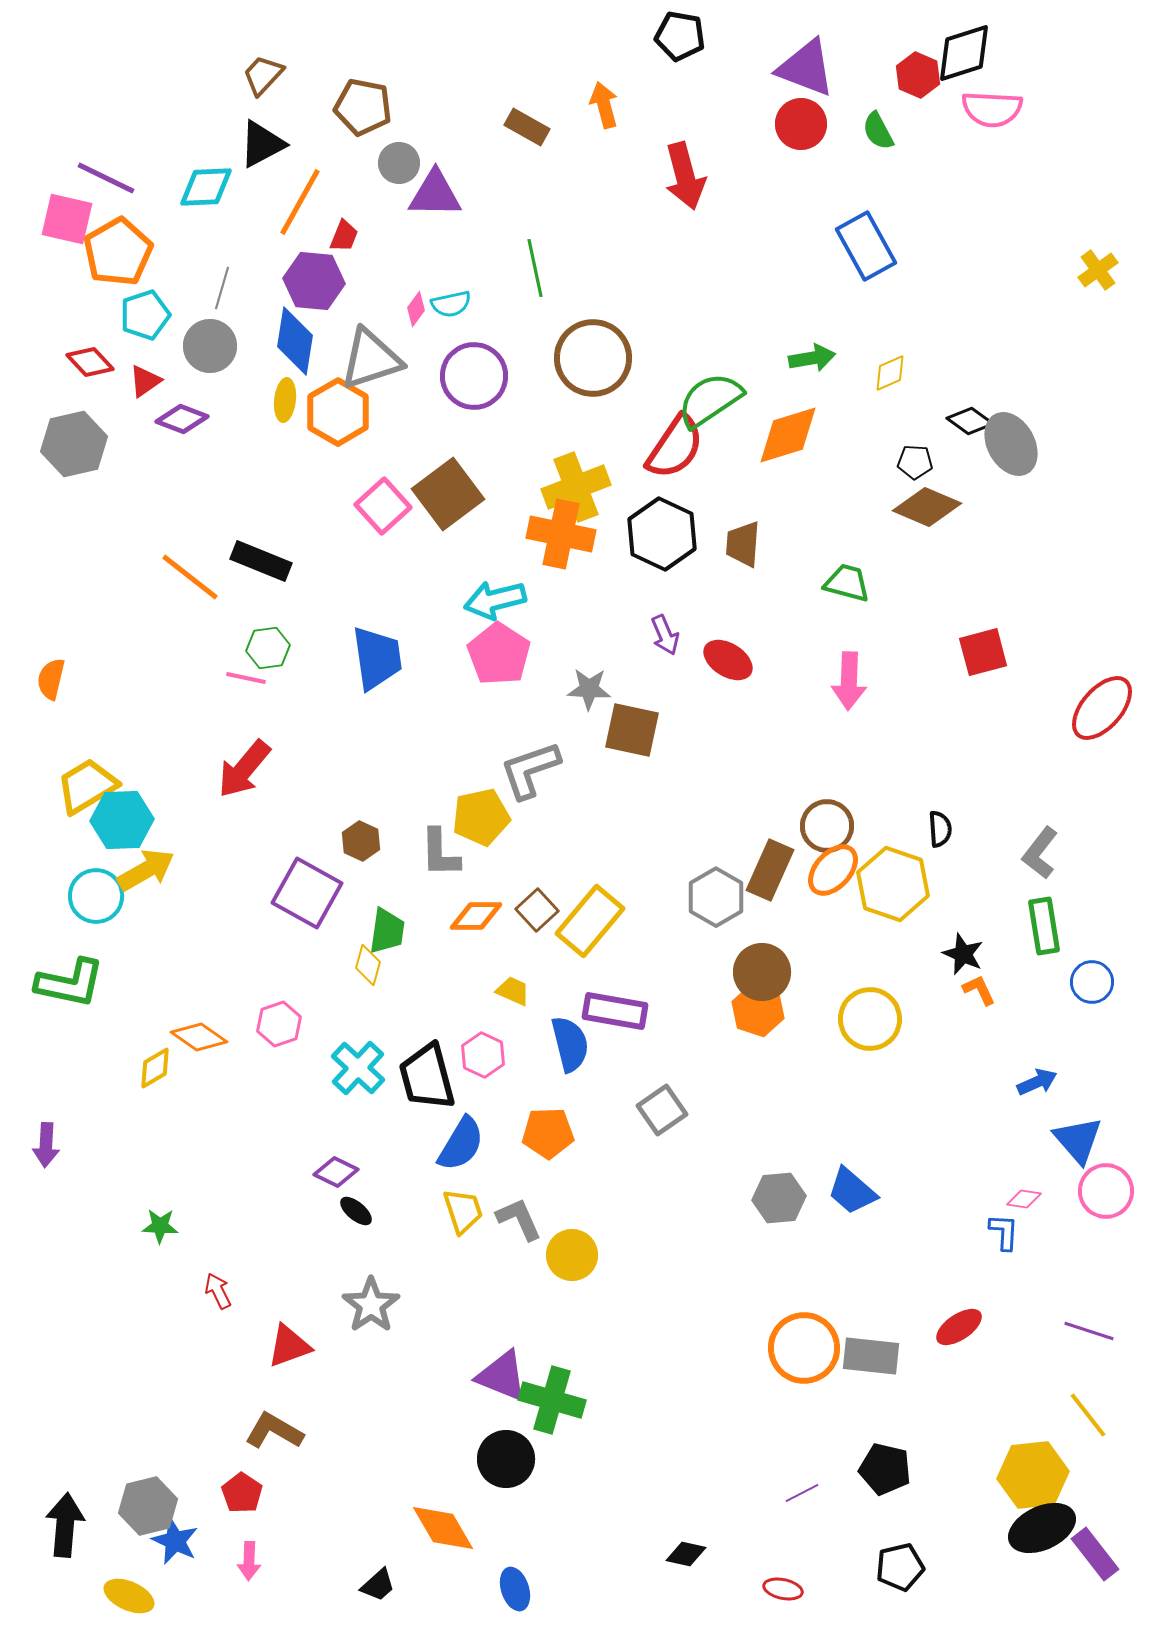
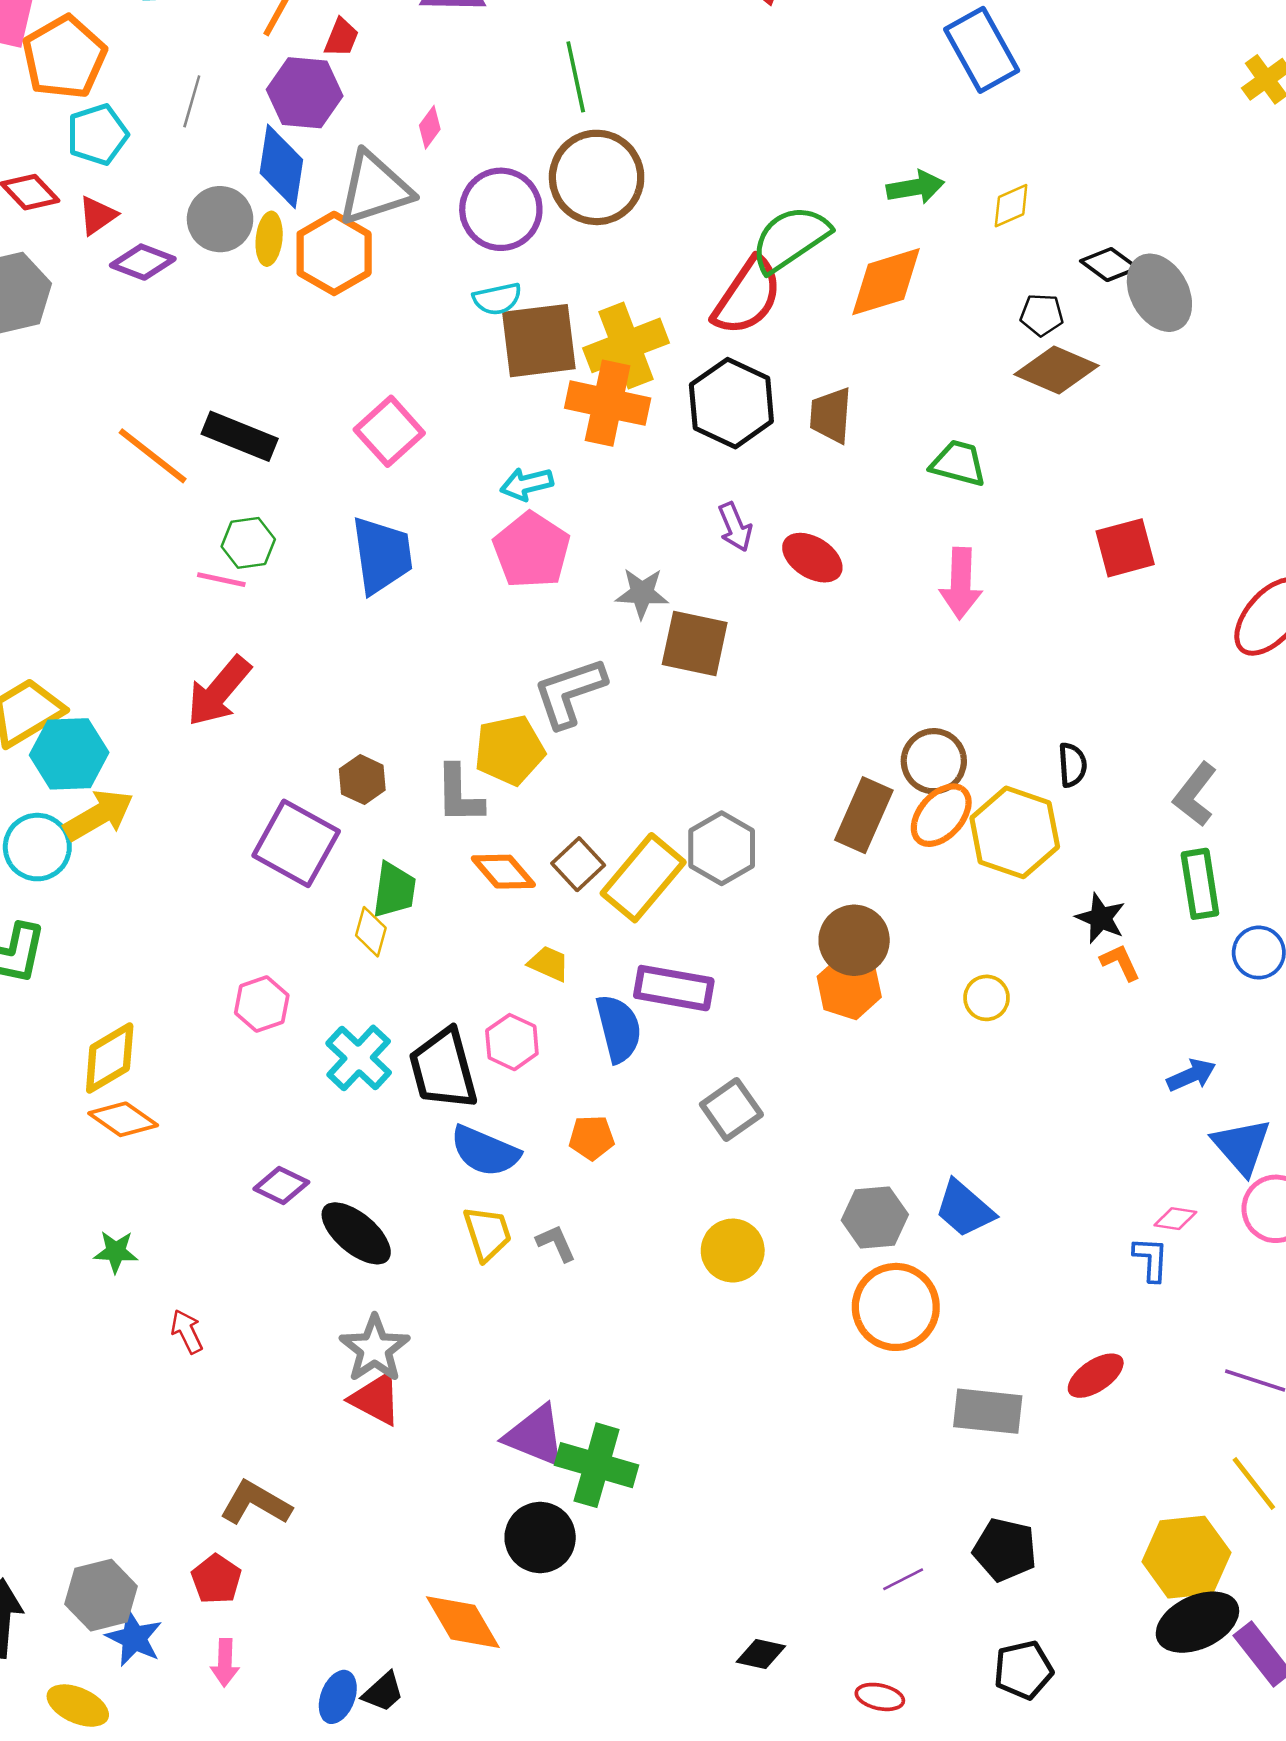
cyan semicircle: (451, 304) -> (497, 299), moved
gray circle: (210, 346) -> (220, 219), moved
brown circle: (593, 358) -> (597, 177), moved
brown square: (448, 494) -> (539, 341), moved, turned 30
pink square: (383, 506) -> (389, 431), moved
cyan arrow: (495, 600) -> (527, 484), size x0.7
gray hexagon: (716, 897) -> (722, 848), moved
orange diamond: (476, 916) -> (503, 872), turned 50
yellow circle: (870, 1019) -> (987, 998), size x0.6
orange diamond: (199, 1037) -> (123, 1119), moved
yellow diamond: (155, 1068) -> (110, 1058), size x1.4
orange pentagon: (548, 1133) -> (592, 1138), size x0.7
blue semicircle: (461, 1144) -> (485, 1151), turned 82
purple diamond: (336, 1172) -> (281, 1186), moved
black ellipse: (356, 1211) -> (356, 1233), size x1.8
gray L-shape: (519, 1219) -> (556, 1243), size x0.7
yellow circle: (572, 1255) -> (733, 1251), moved
red triangle: (289, 1346) -> (376, 1399), moved, turned 48
orange circle: (804, 1348) -> (896, 1307), moved
blue ellipse: (515, 1589) -> (338, 1697), moved, turned 39

